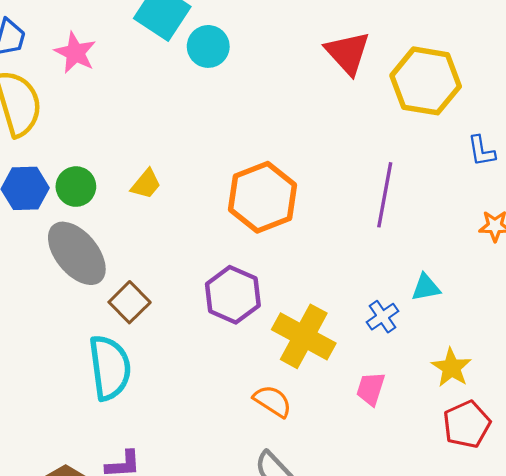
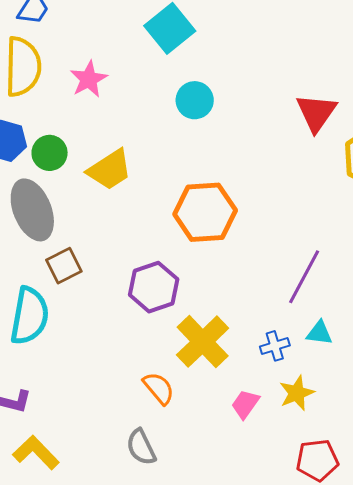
cyan circle: (208, 46) -> (195, 100), moved
pink star: (75, 53) -> (89, 79), moved
yellow trapezoid: (146, 184) -> (110, 170), size x1.6
purple line: (385, 195) -> (304, 277), moved
yellow star: (451, 368) -> (297, 393), moved

